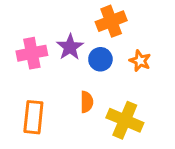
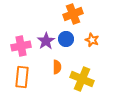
purple star: (70, 47) -> (46, 41), moved
pink cross: (32, 53) -> (21, 46), moved

